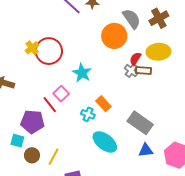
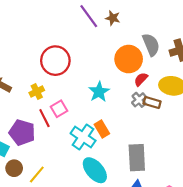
yellow cross: (32, 48) -> (37, 92), moved
red semicircle: (135, 59) -> (141, 79), moved
cyan star: (82, 73) -> (99, 92), moved
cyan cross: (88, 114) -> (83, 137), size x1.6
gray rectangle: (140, 123) -> (137, 158), turned 40

